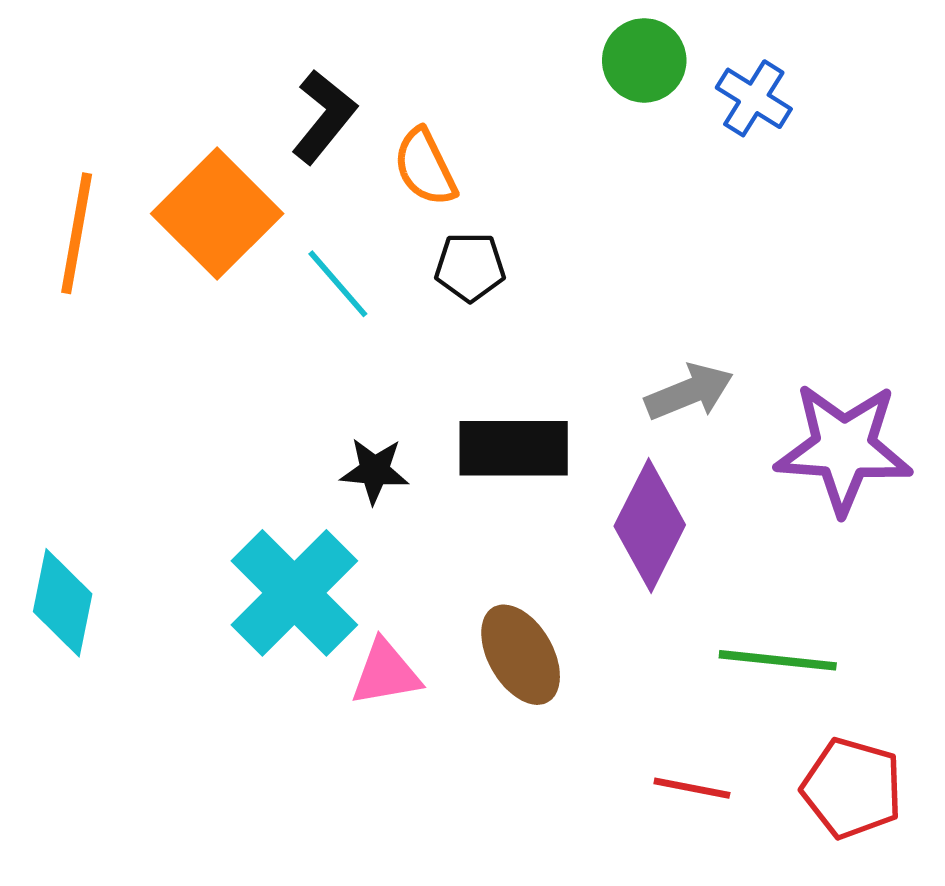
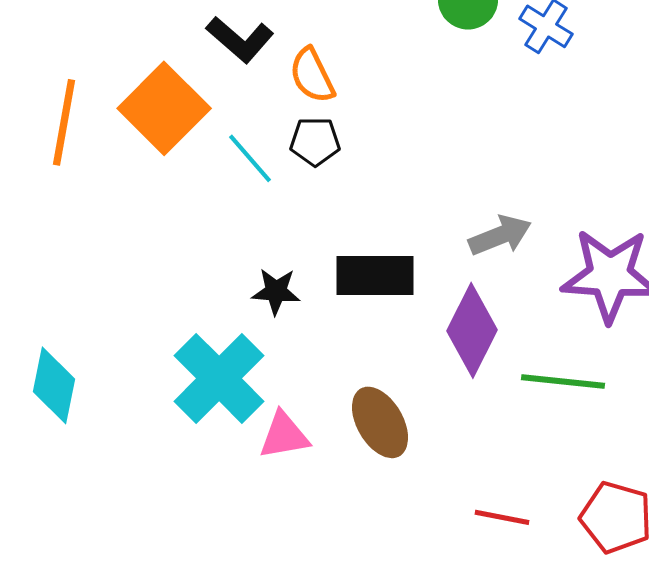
black L-shape: (324, 117) -> (240, 39), turned 92
black pentagon: (470, 267) -> (315, 141), moved
green line: (778, 660) -> (563, 381), moved

